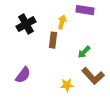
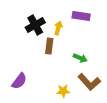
black cross: (26, 24) -> (35, 25), moved
green arrow: (84, 52) -> (80, 58), turned -112

